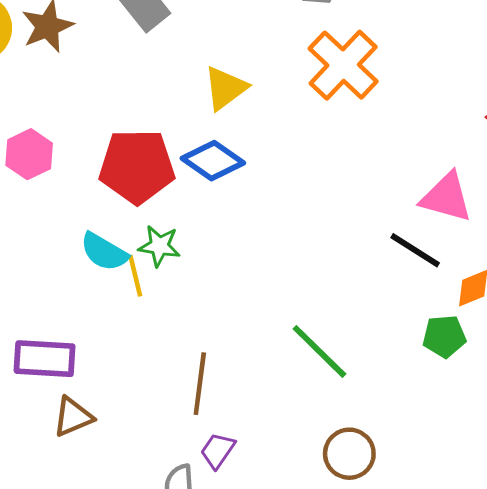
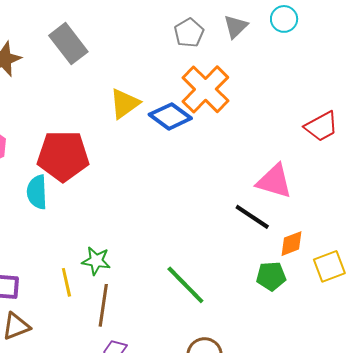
blue diamond: (213, 161) -> (170, 116), moved
green star: (159, 246) -> (96, 261), moved
cyan semicircle: (104, 252) -> (37, 192), moved, turned 56
yellow line: (135, 276) -> (66, 282), moved

